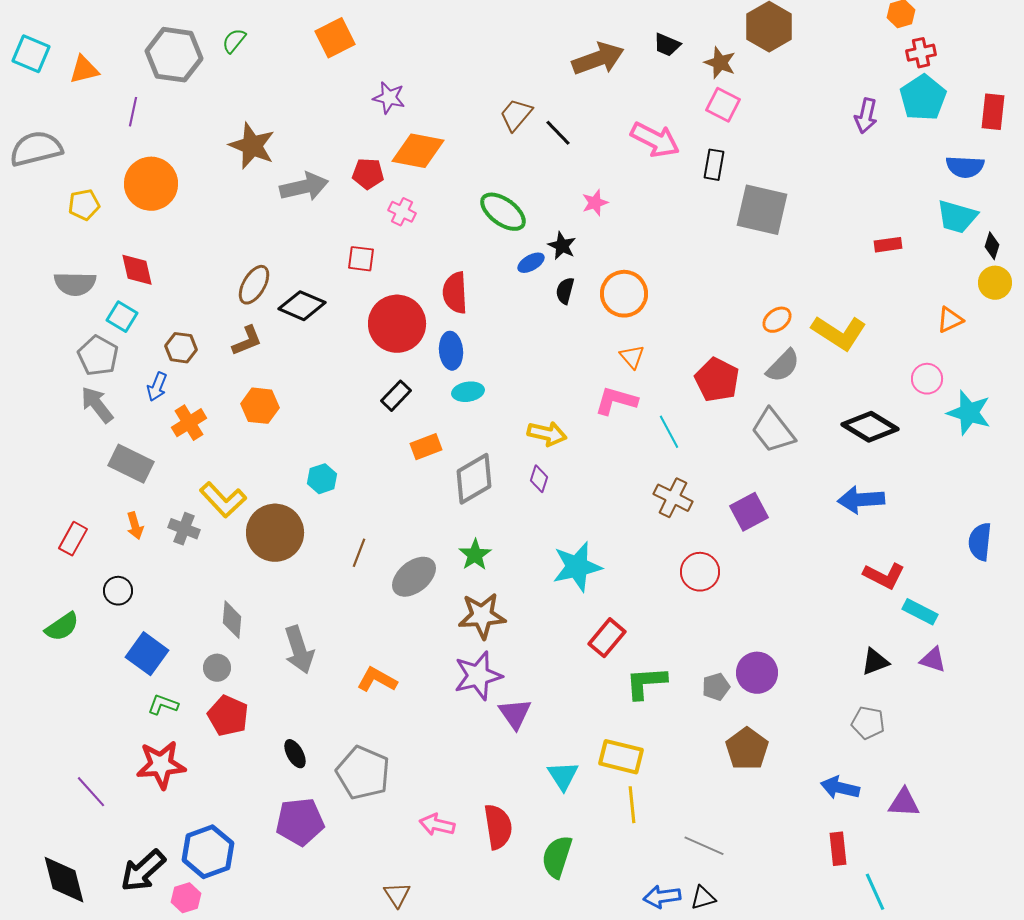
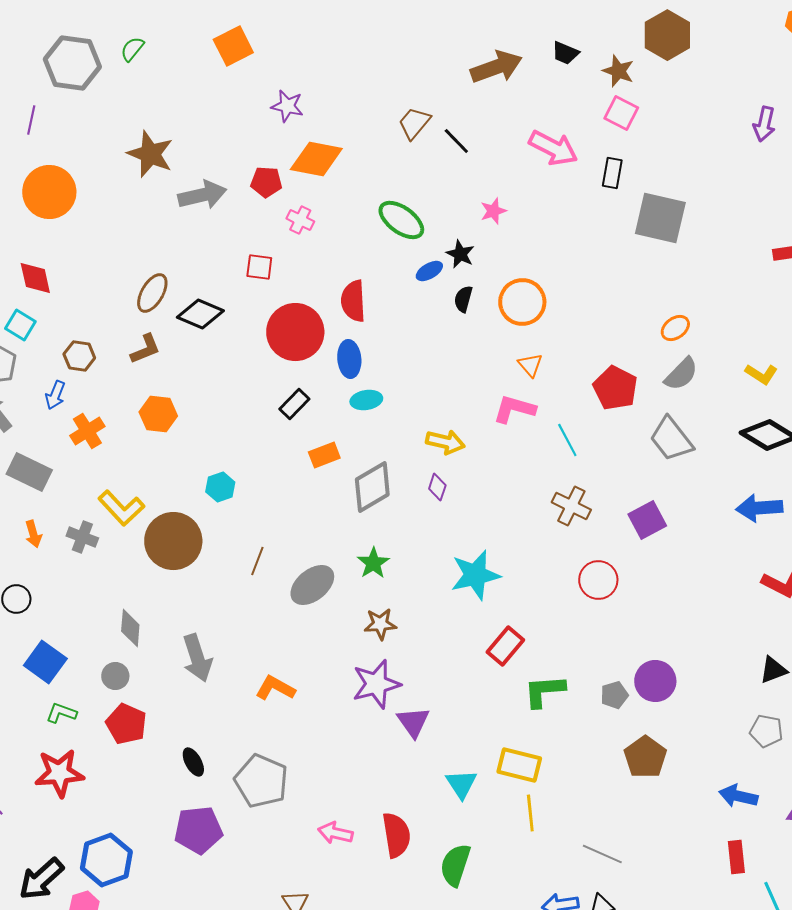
yellow L-shape: (839, 333) -> (761, 374), moved, size x0.6
brown star: (482, 616) -> (380, 624), size x0.7

